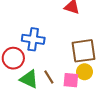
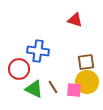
brown square: (83, 51) -> (86, 62), size x0.7
yellow circle: (85, 72) -> (87, 82), size x1.5

